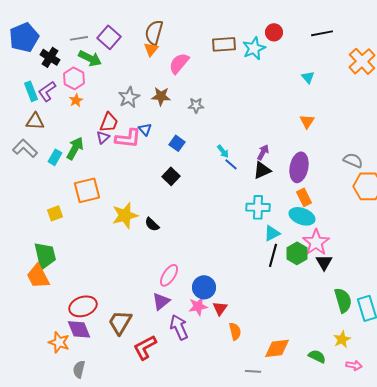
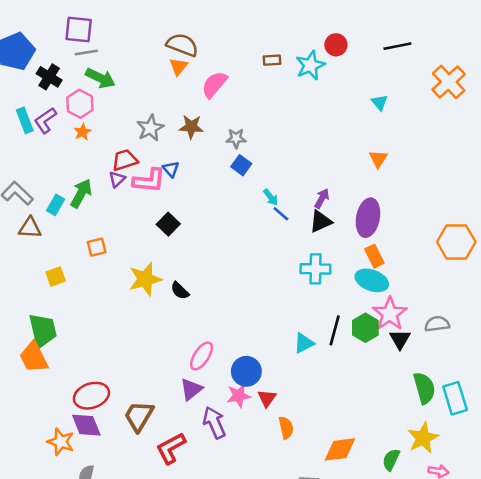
brown semicircle: (154, 32) -> (182, 45), turned 95
purple square: (109, 37) -> (79, 29), moved, turned -35
brown rectangle: (224, 44) -> (272, 60), size x0.6
brown triangle: (35, 121) -> (30, 228), moved
red trapezoid: (109, 122) -> (125, 160), turned -130
blue square: (177, 143) -> (241, 165), moved
gray semicircle: (353, 160) -> (437, 324), moved, turned -30
black square: (171, 176) -> (168, 224), moved
orange square: (87, 190) -> (97, 247), size x0.6
cyan triangle: (272, 233) -> (304, 343), moved
yellow star: (342, 339) -> (423, 438), size x1.4
green semicircle: (317, 356) -> (391, 460), turned -90

